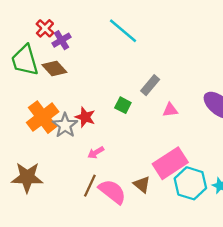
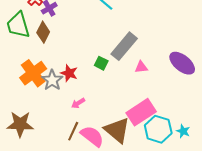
brown diamond: (54, 69) -> (43, 32), turned 70
gray rectangle: (150, 85) -> (124, 46), size x1.6
brown triangle: (142, 184) -> (117, 130), size x1.8

